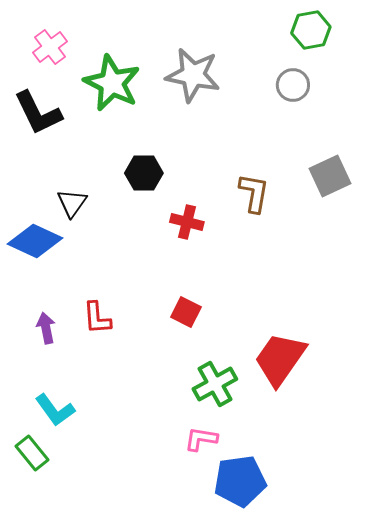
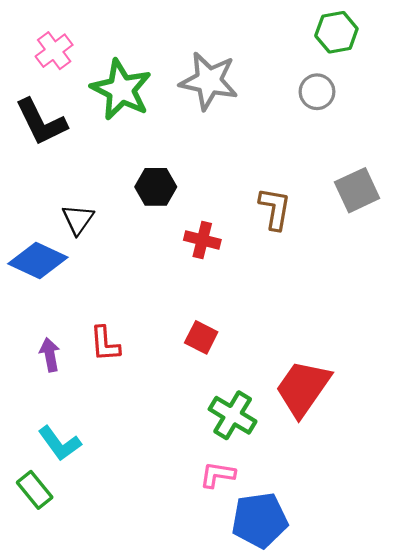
green cross: (215, 384) -> (233, 415), turned -30

